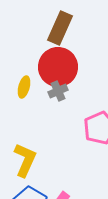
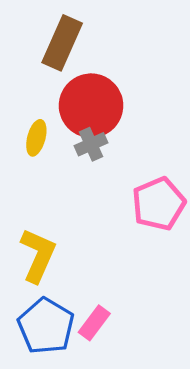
brown rectangle: (60, 28) -> (62, 43), moved

